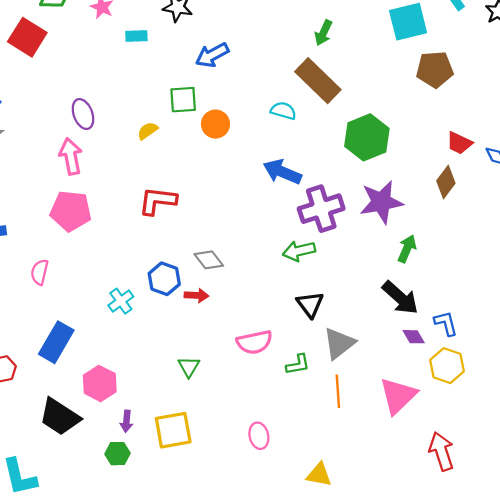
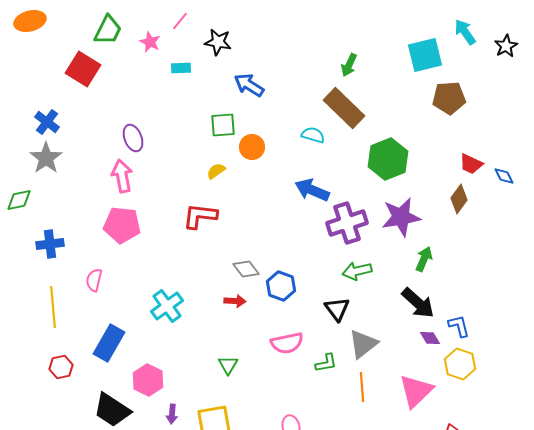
blue arrow: (212, 55) -> (249, 85), turned 60
yellow semicircle: (148, 131) -> (216, 171), moved
green arrow: (299, 251) -> (357, 271), moved
blue hexagon: (164, 279) -> (281, 286), moved
cyan cross: (121, 301) -> (167, 306), size x1.4

